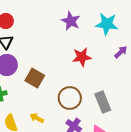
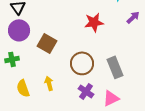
yellow arrow: (37, 118) -> (49, 83), turned 48

